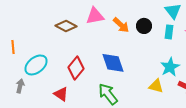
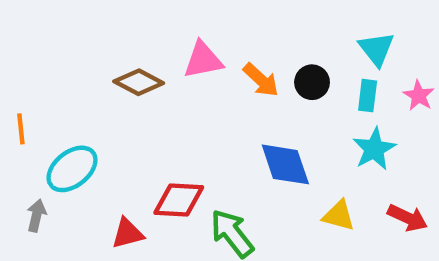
blue diamond: (113, 63) -> (285, 164), moved
cyan star: (170, 67) -> (374, 149), moved
red diamond: (76, 68) -> (179, 200), moved, turned 55
red triangle: (61, 94) -> (128, 233), turned -49

